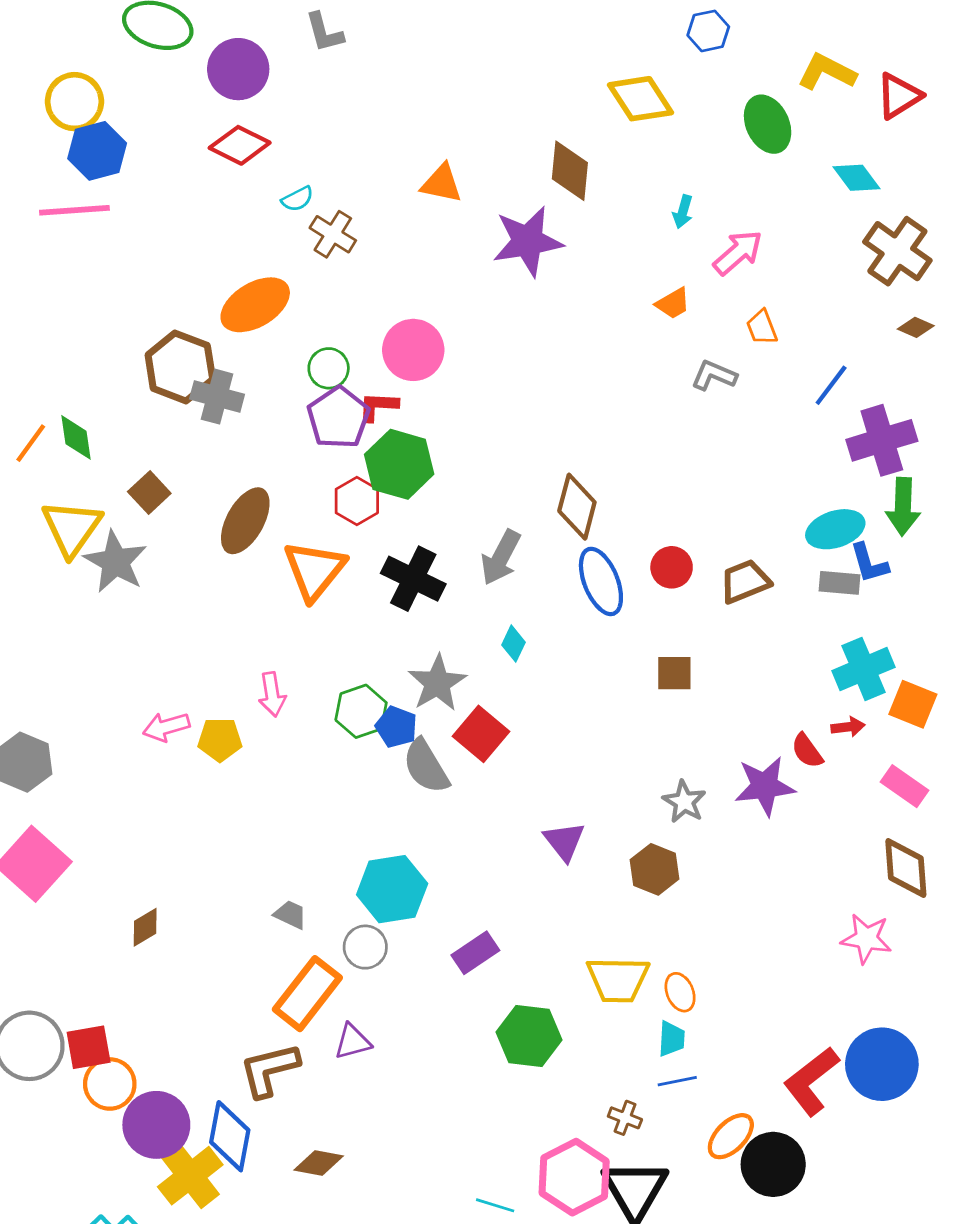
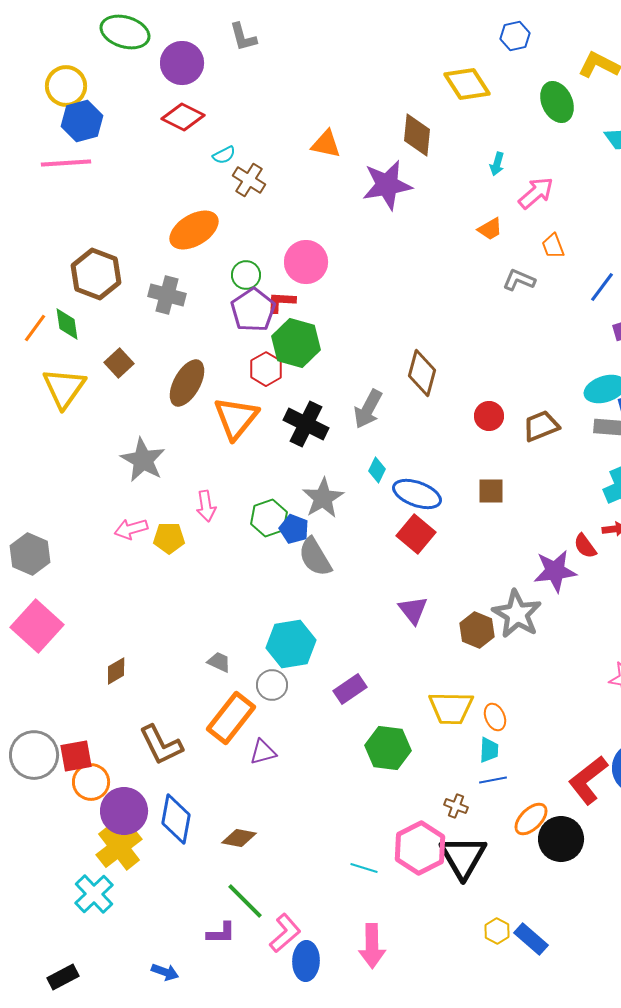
brown hexagon: (180, 367) -> (96, 274), moved
gray star: (115, 562) -> (143, 460), moved
blue ellipse: (601, 581) -> (417, 494), moved, turned -48
red square: (481, 734) -> (416, 534), moved
gray star: (684, 802) -> (517, 614), moved, size x1.6
brown L-shape: (269, 1070) -> (161, 745), moved, turned -102
yellow cross: (190, 1176) -> (119, 847), moved

